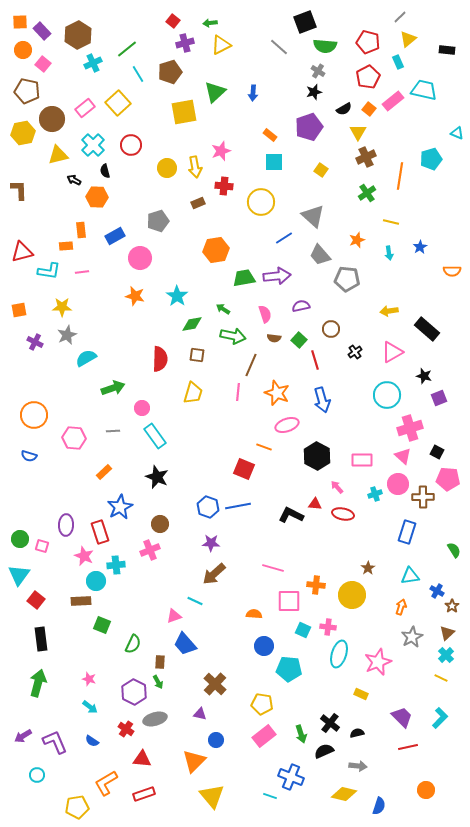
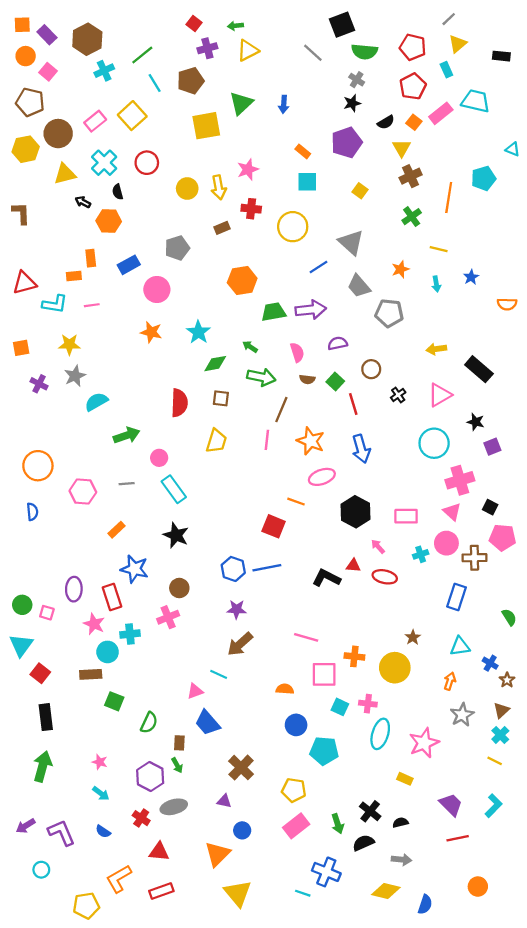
blue semicircle: (29, 456) -> (32, 512), turned -112
blue star: (120, 507) -> (134, 569), turned -30

